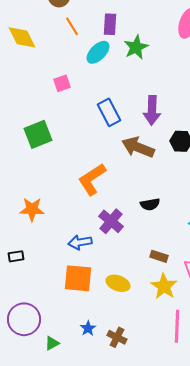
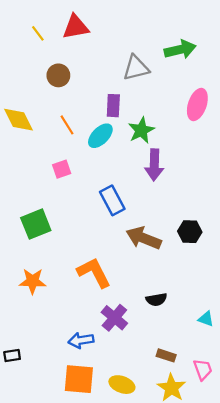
orange line: (72, 26) -> (67, 125), moved
purple arrow: (152, 110) -> (154, 165), moved
orange L-shape: (92, 179) -> (94, 273), turned 96
orange star: (32, 209) -> (33, 281), moved

